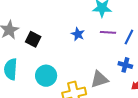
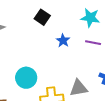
black square: (33, 39) -> (42, 17), moved

